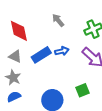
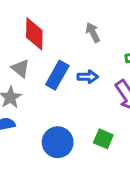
blue rectangle: (41, 55) -> (57, 75), turned -42
green square: (83, 90) -> (103, 139), turned 32

